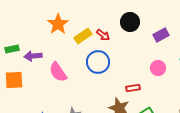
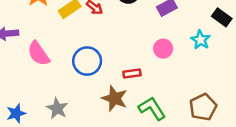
blue circle: (98, 62) -> (87, 61), moved

